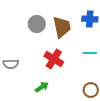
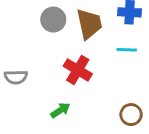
cyan line: (90, 53) -> (127, 50), moved

